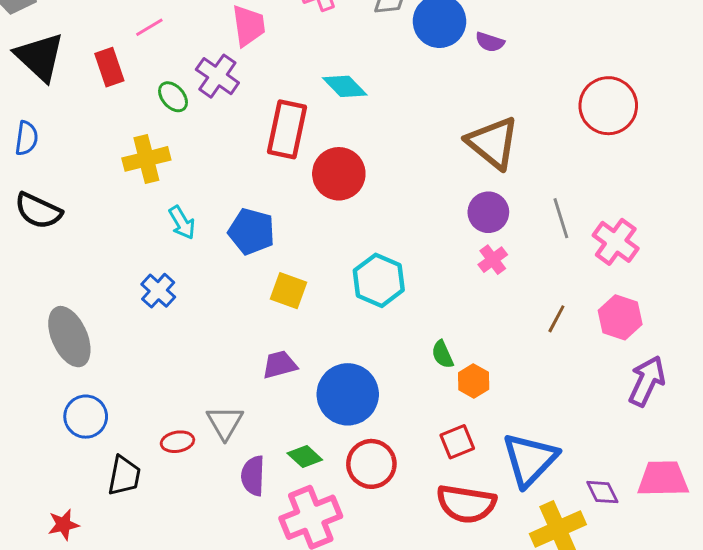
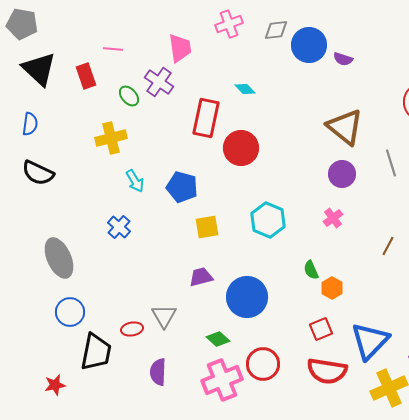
pink line: (149, 27) -> (113, 49), turned 36
cyan diamond: (345, 86) -> (245, 89), size x0.7
gray line: (561, 218) -> (391, 163), moved
pink cross: (493, 260) -> (333, 218), moved
yellow square: (288, 291) -> (207, 227), turned -30
red circle: (371, 464) -> (263, 364), moved
black trapezoid: (124, 476) -> (96, 352), size x1.4
purple semicircle: (253, 476) -> (158, 372), moved

